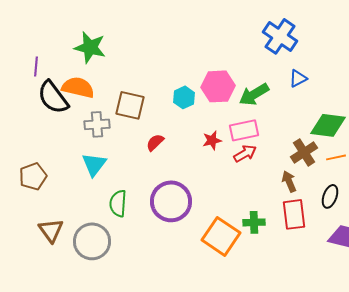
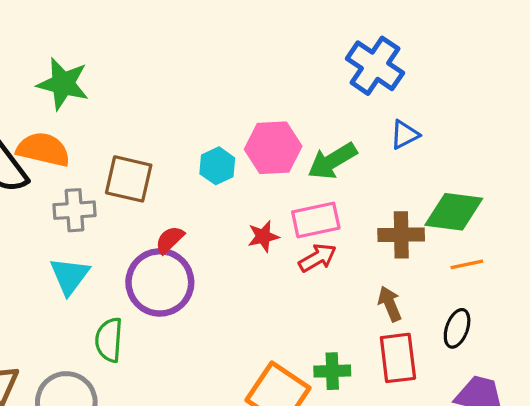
brown cross: (304, 152) -> (401, 235), moved, turned 32
purple circle: (171, 201) -> (160, 282), moved

